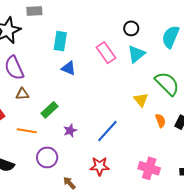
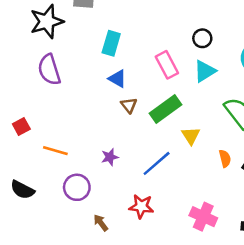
brown triangle: (22, 94) -> (129, 105), moved, turned 48
yellow triangle: (141, 100) -> (191, 136), moved
green rectangle: (49, 110) -> (166, 109), moved, size x1.4

